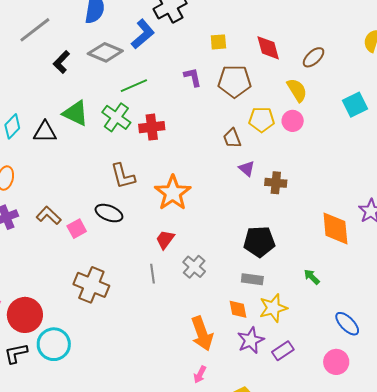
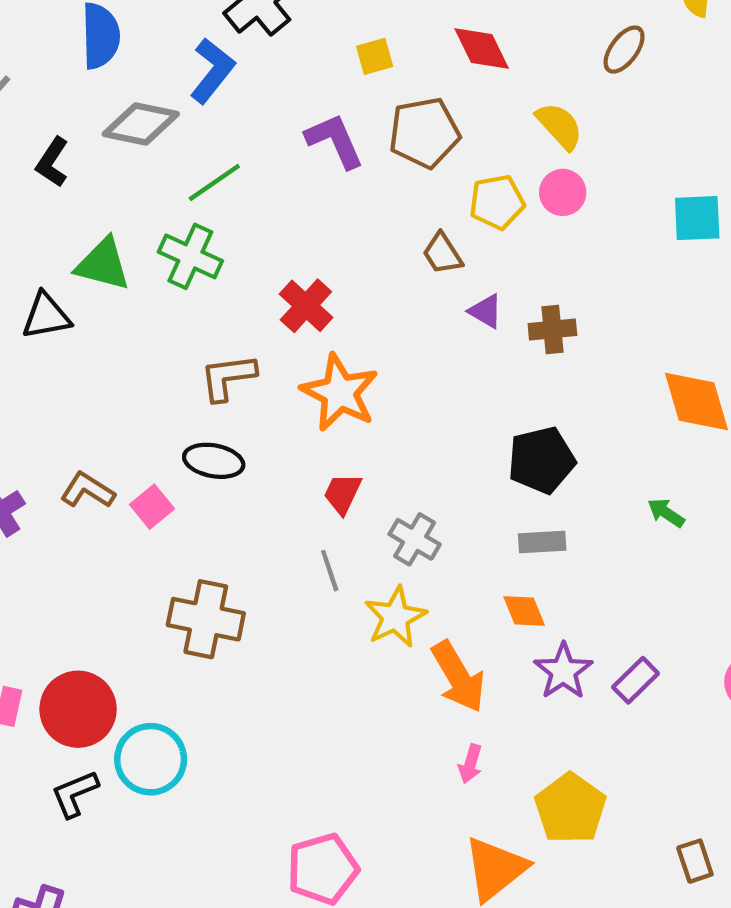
brown ellipse: (314, 57) -> (624, 50), moved
purple L-shape: (193, 77) -> (335, 141), size x1.4
cyan square: (355, 105) -> (697, 218), moved, turned 35
red cross: (152, 127) -> (306, 306), moved, turned -30
brown L-shape: (123, 176) -> (228, 377), turned 108
yellow star: (273, 308) -> (395, 617), moved

